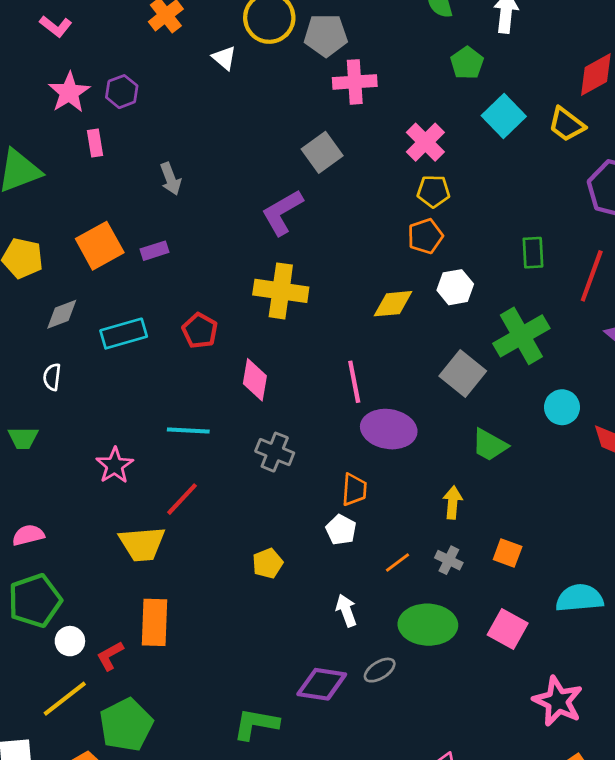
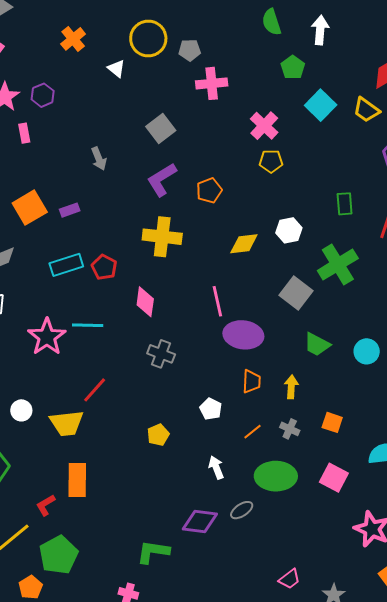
gray pentagon: (326, 35) -> (190, 50), size x0.7
gray square: (322, 152) -> (161, 128), moved
gray arrow: (171, 179) -> (99, 159), moved
orange pentagon: (425, 236) -> (209, 190), moved
cyan rectangle: (124, 334) -> (66, 265), moved
cyan circle: (562, 407) -> (367, 351), moved
cyan line: (188, 431) -> (88, 325), moved
pink star: (115, 465) -> (47, 337), moved, size x1.4
orange trapezoid: (354, 490) -> (252, 381), moved
white circle: (70, 641) -> (21, 410), moved

